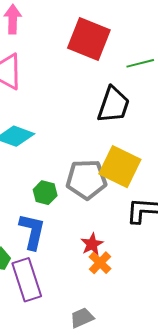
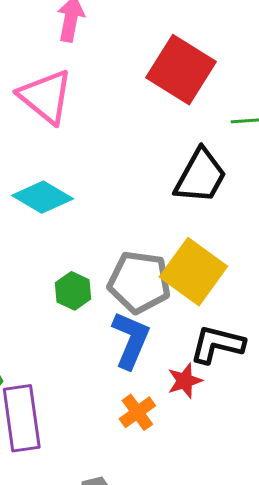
blue L-shape: (32, 231) -> (131, 340), moved
red star: (92, 244) -> (185, 381), moved

